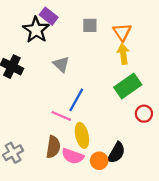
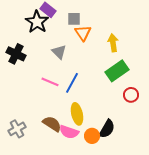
gray square: (90, 25) -> (74, 19), moved
orange triangle: (122, 32) -> (83, 33), moved
pink line: (61, 116) -> (50, 82), moved
brown semicircle: (53, 147) -> (52, 124), turned -66

